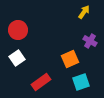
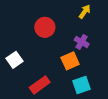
red circle: (18, 30) -> (45, 27), moved
purple cross: (90, 41) -> (82, 42), moved

